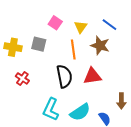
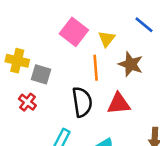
pink square: (55, 23) -> (74, 32), size x1.5
blue line: (109, 25) -> (144, 25), moved
gray square: (39, 44) -> (41, 74), moved

